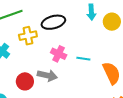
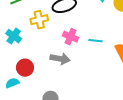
red circle: (25, 81) -> (25, 68), moved

